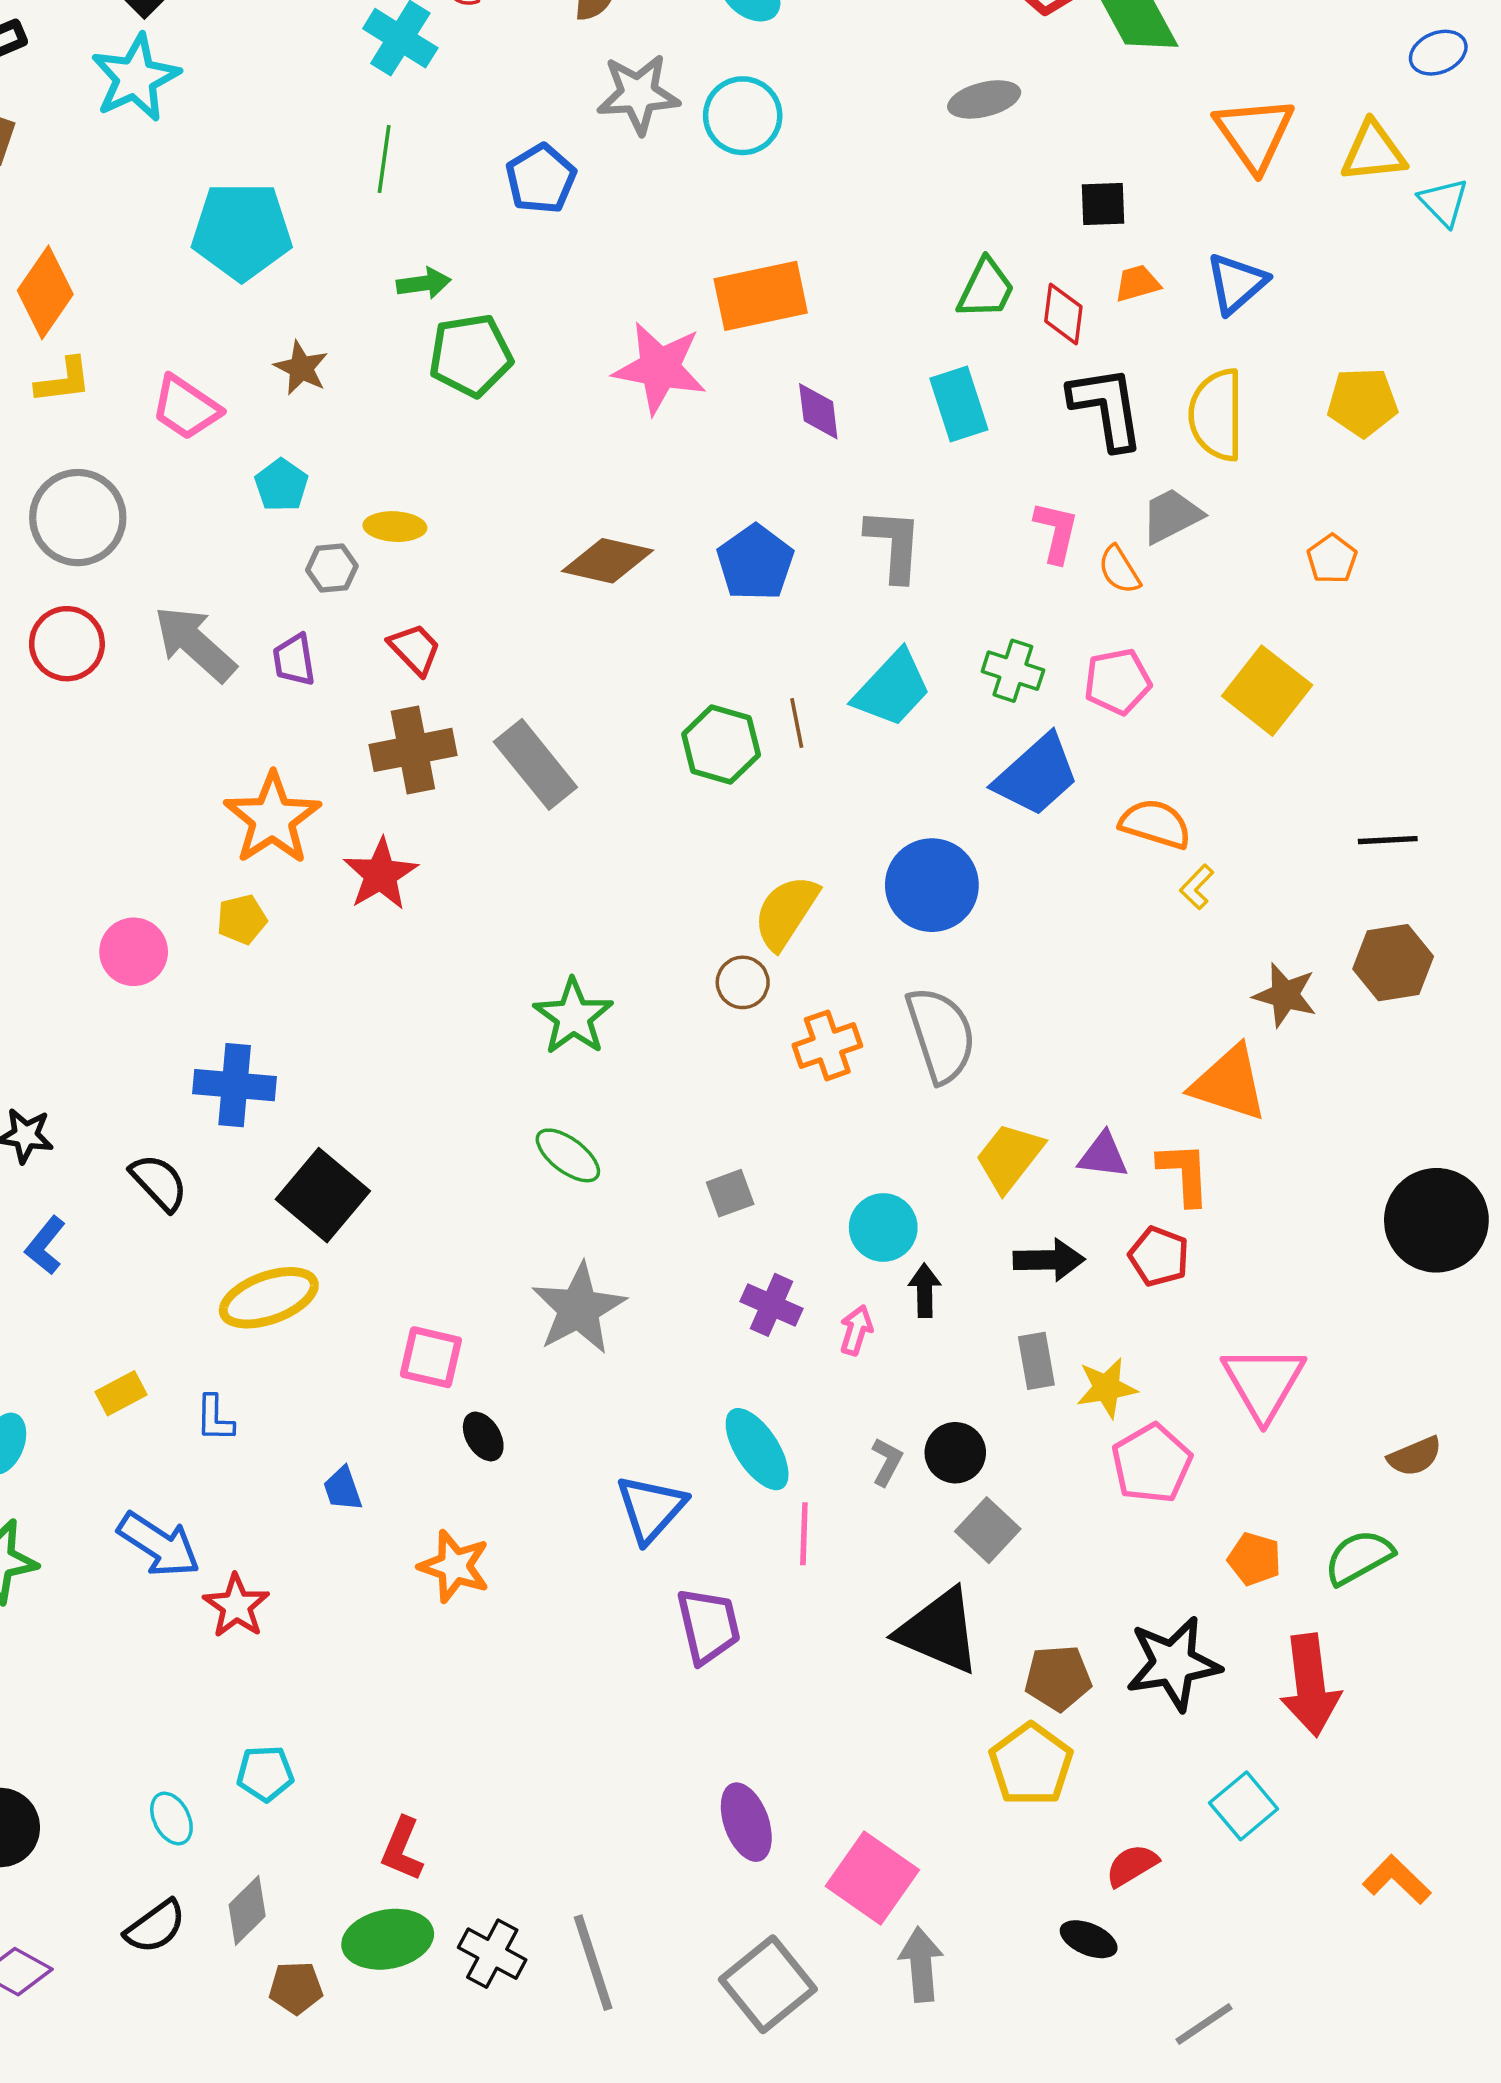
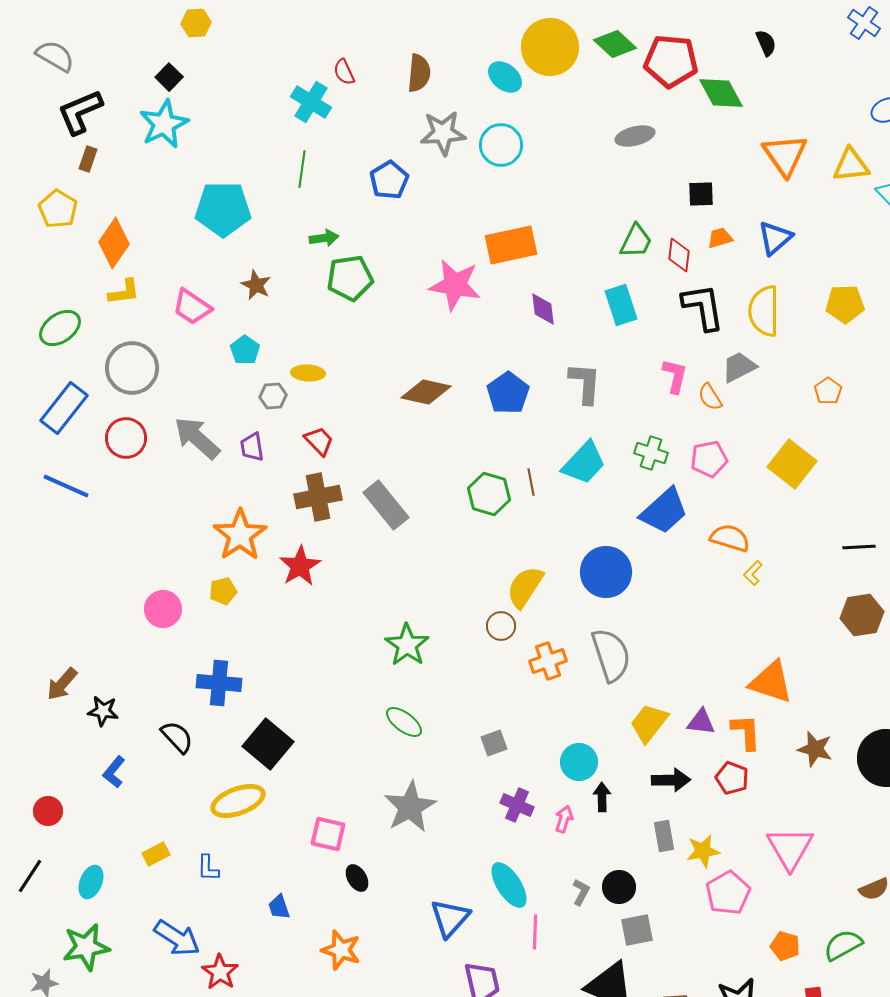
brown star: (1285, 995) -> (815, 749), moved
gray square: (988, 1530) -> (637, 930), turned 36

